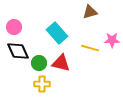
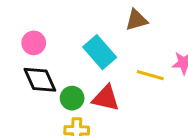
brown triangle: (90, 12) -> (136, 20), moved

